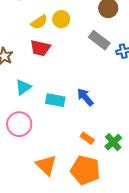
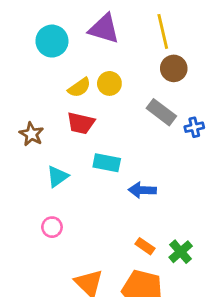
blue arrow: (85, 97) -> (142, 190), turned -48
cyan rectangle: (55, 100) -> (107, 163), moved
pink circle: (19, 124) -> (52, 227), size x0.6

